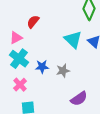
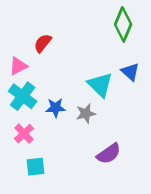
cyan triangle: (73, 40) -> (100, 85), moved

